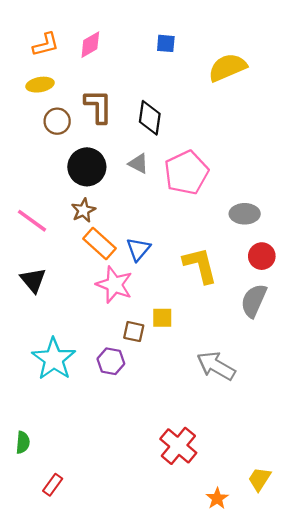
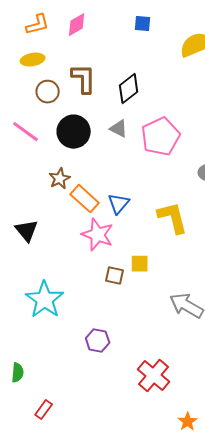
black diamond: (150, 118) -> (129, 89), turned 44
brown star: (83, 210) -> (60, 179), moved
pink line: (32, 221) -> (26, 132), moved
purple hexagon: (111, 361) -> (98, 341), moved

